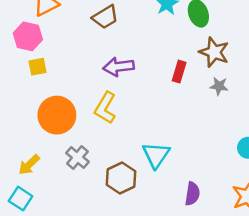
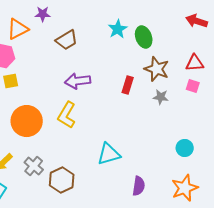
cyan triangle: (156, 155) -> (109, 154), turned 40
gray cross: (77, 157) -> (34, 166), moved
brown hexagon: (121, 178) -> (62, 180), moved

